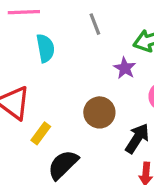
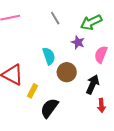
cyan semicircle: (45, 48) -> (49, 56), moved

